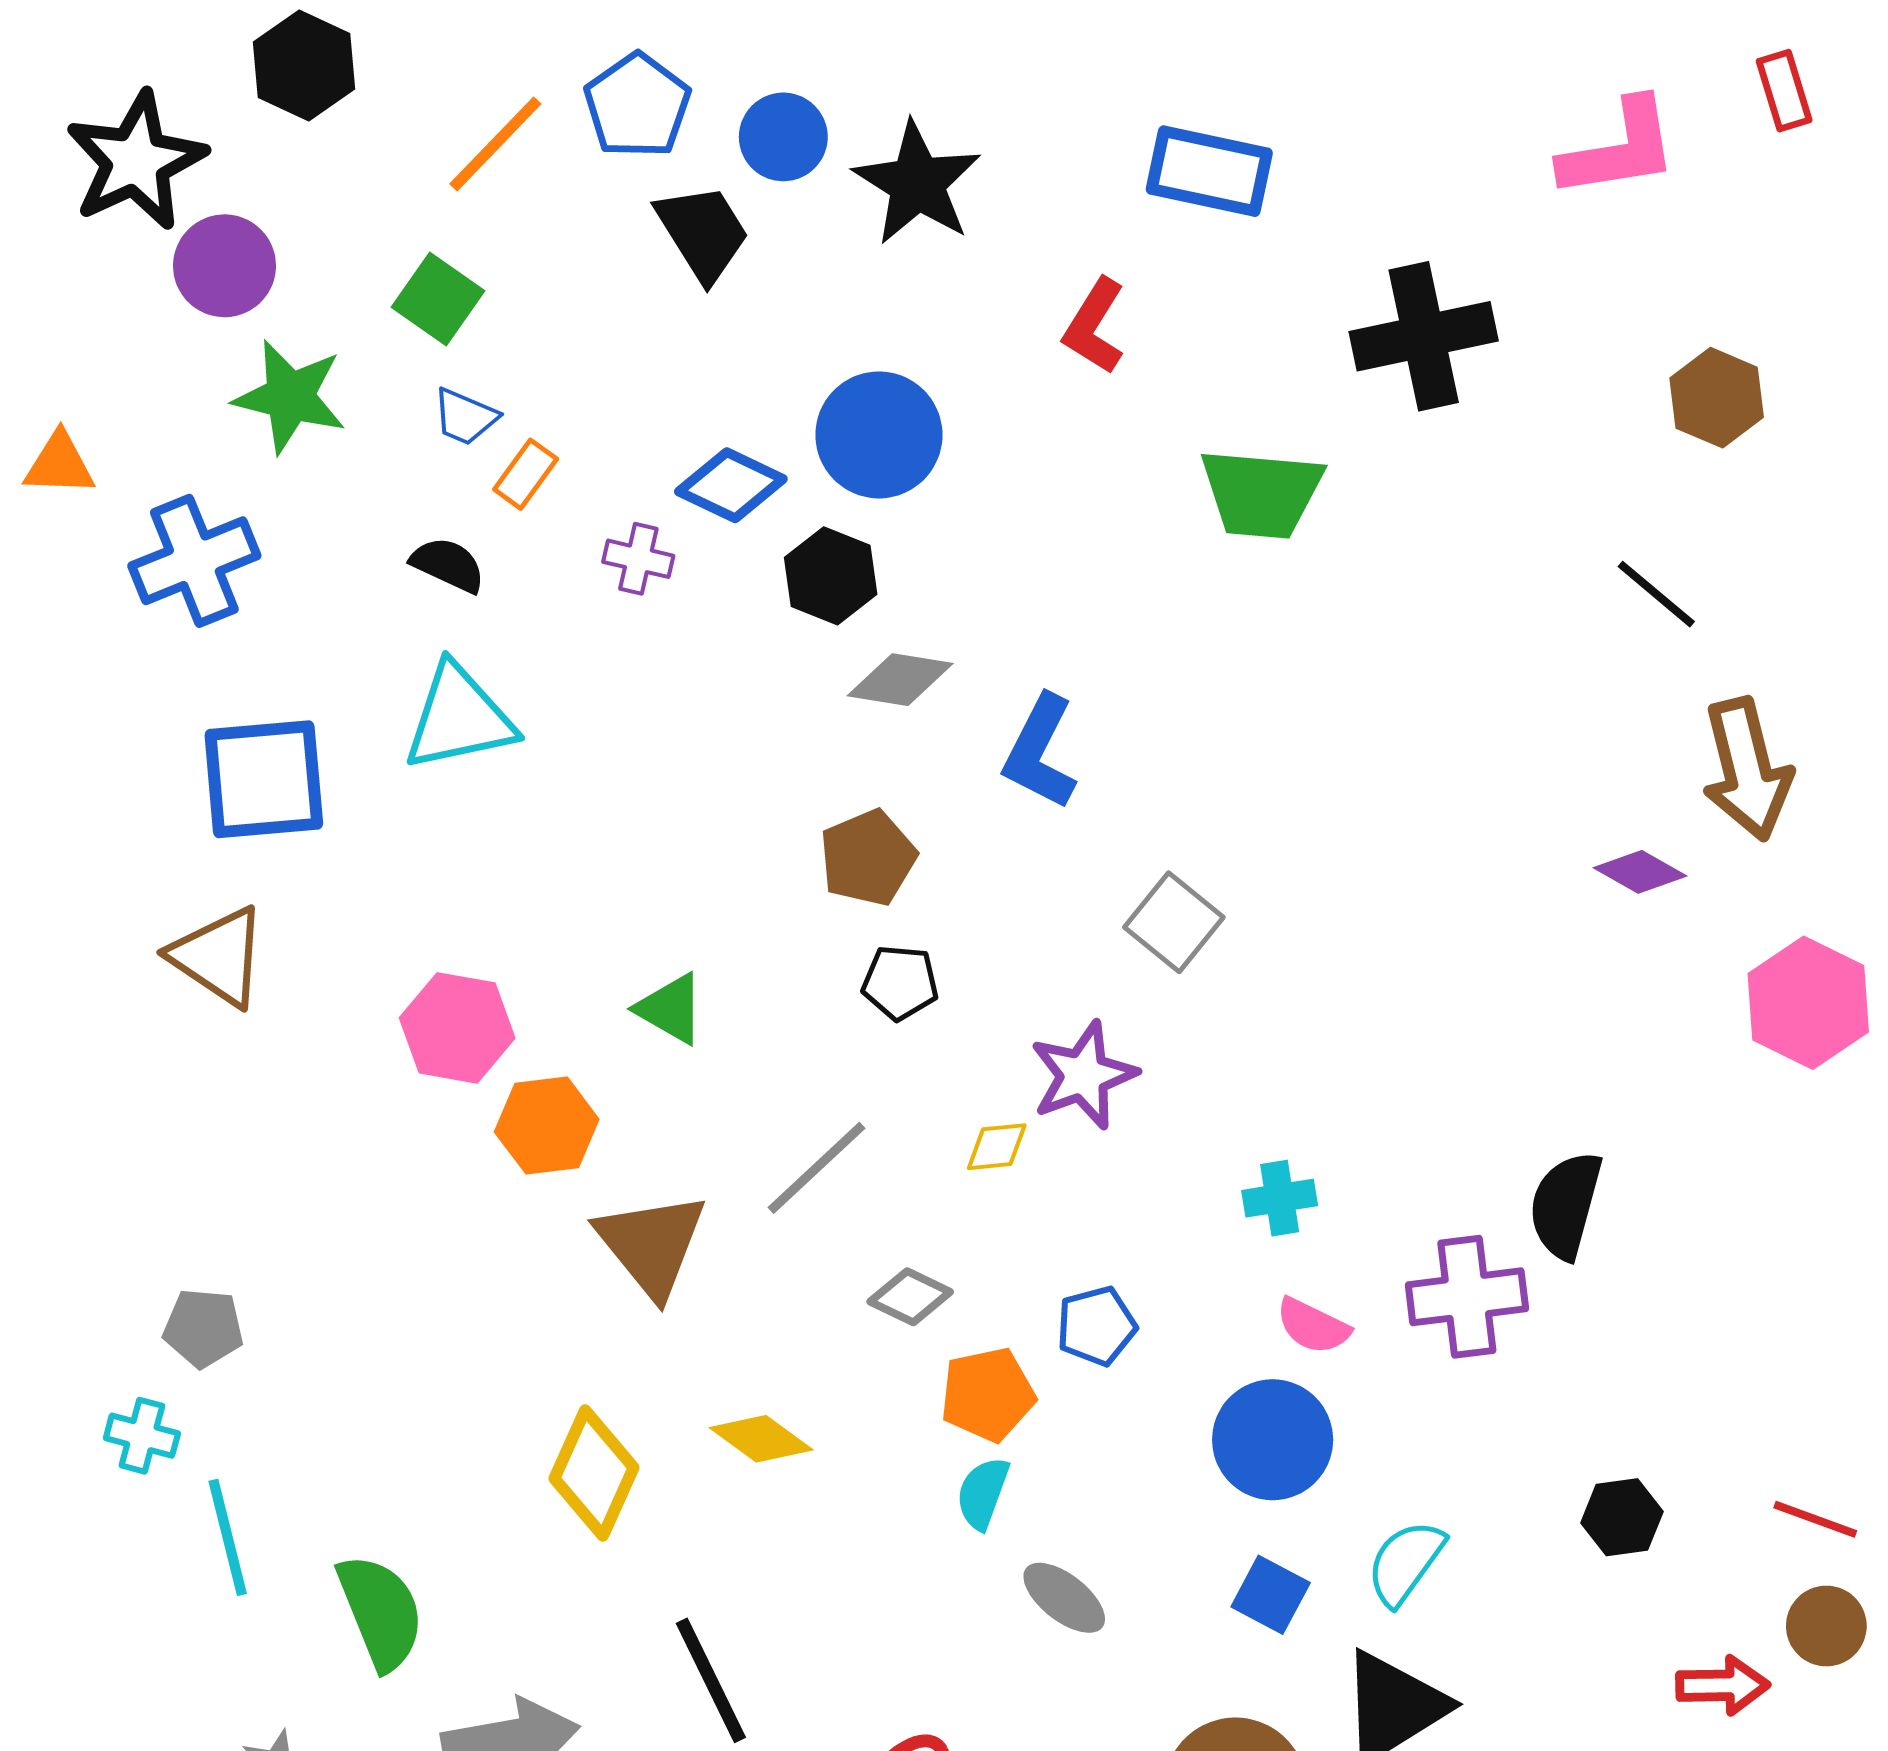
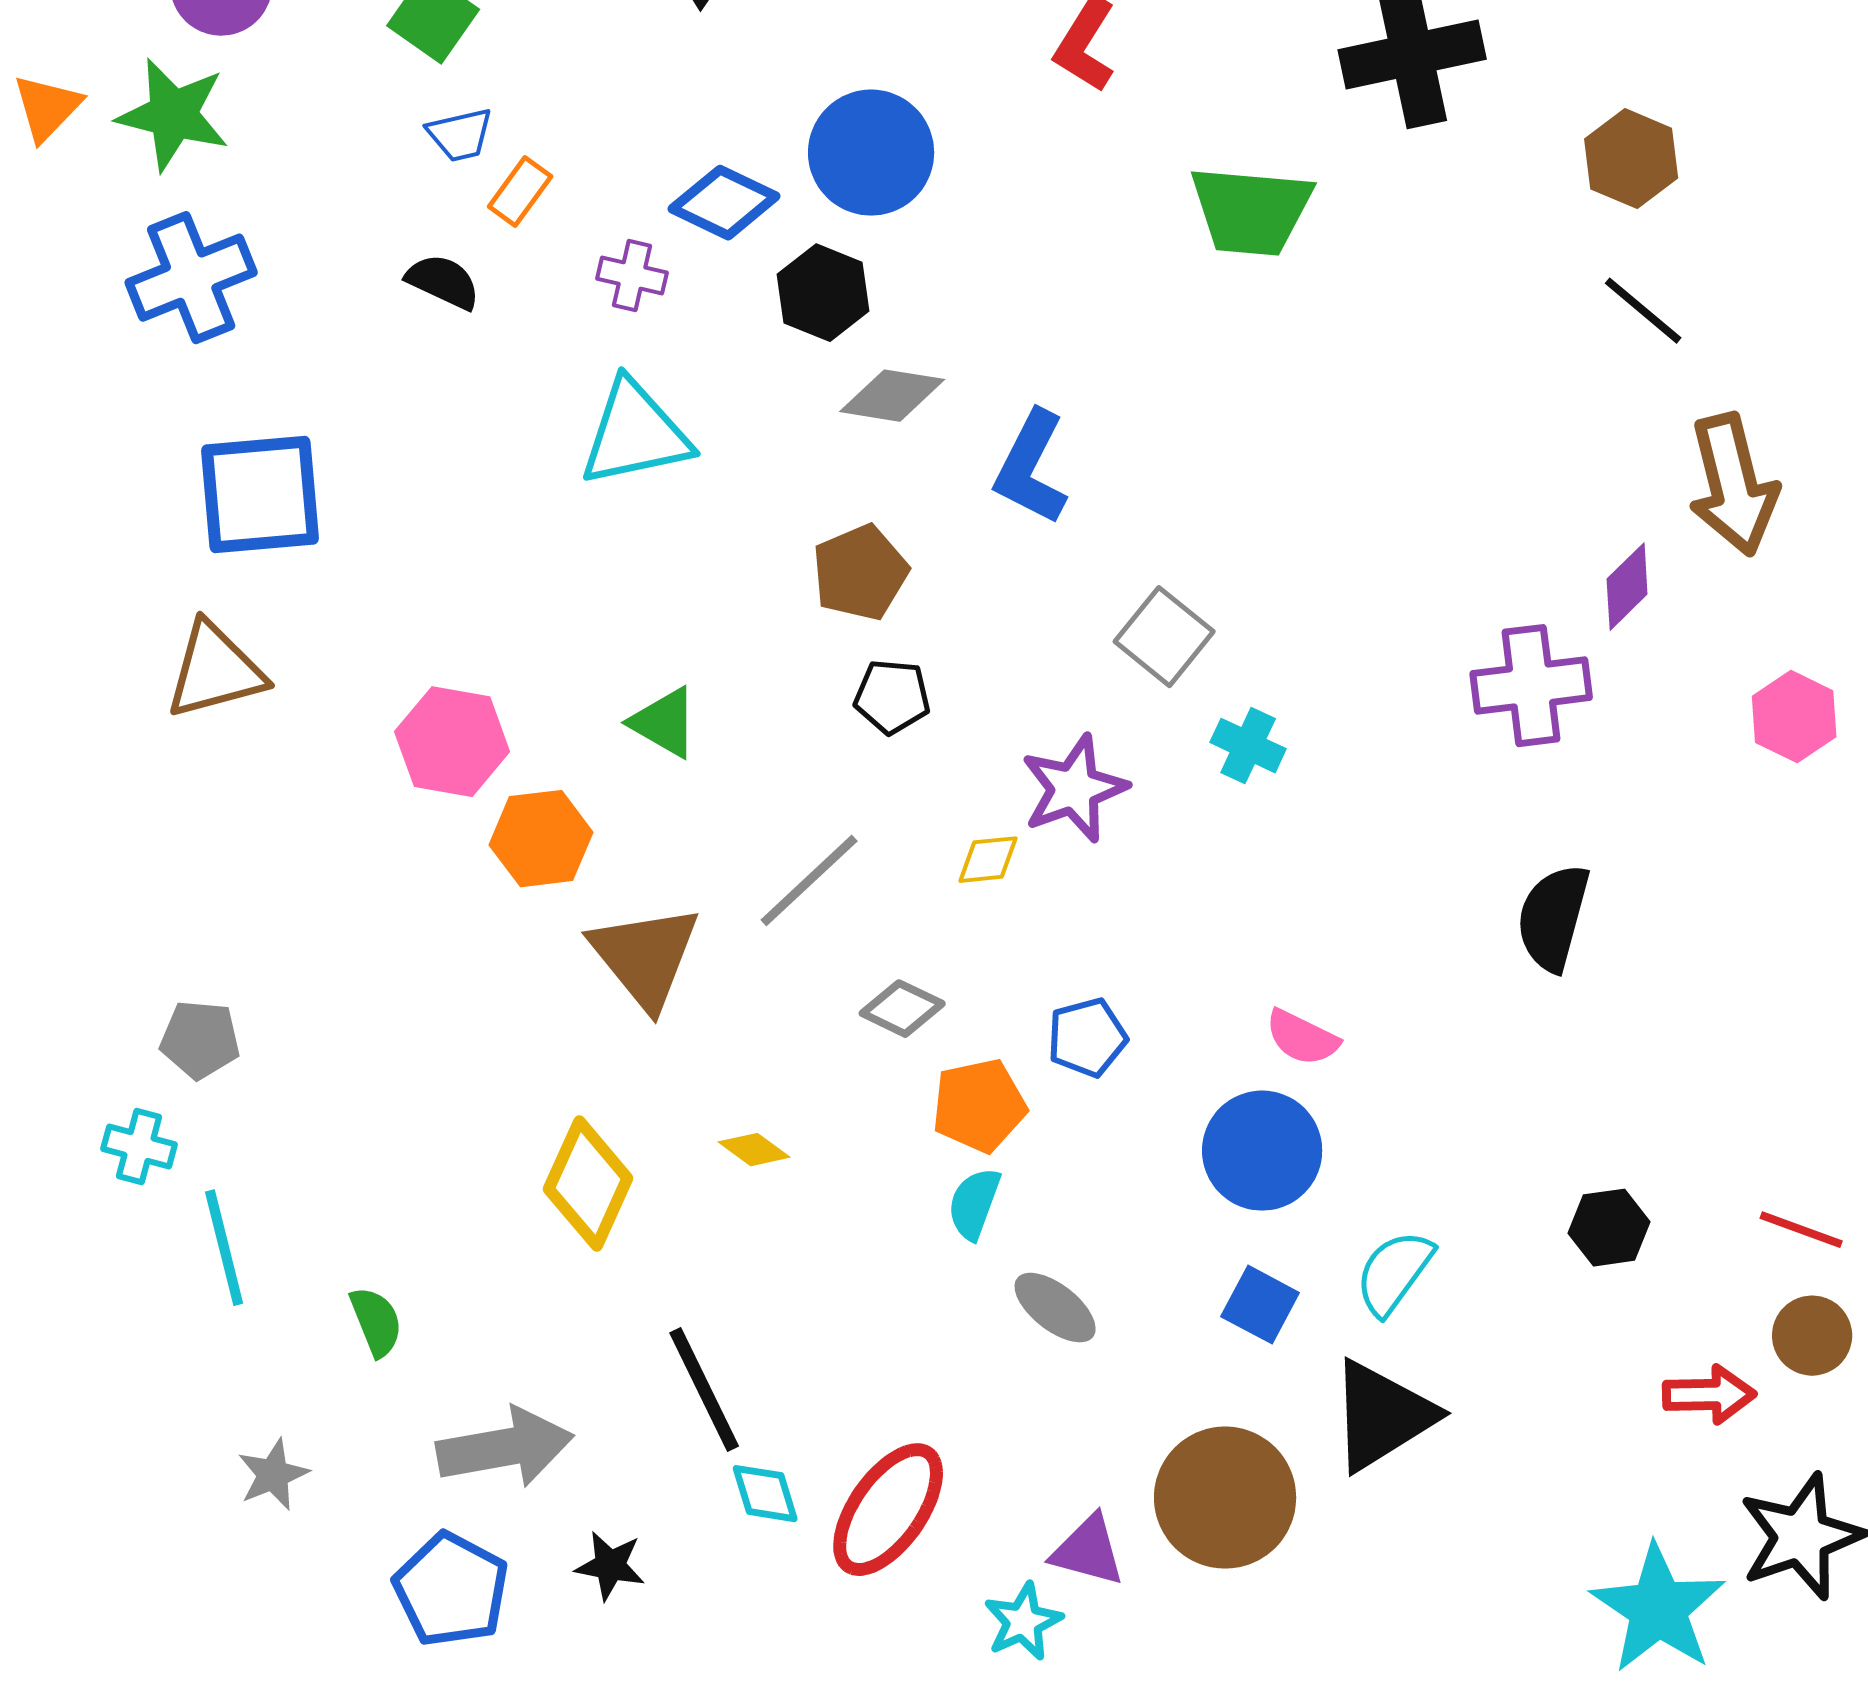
green star: (290, 397) -> (173, 115), moved
brown hexagon: (1717, 398) -> (1631, 159), moved
blue trapezoid: (465, 417) -> (460, 135), turned -36
orange triangle: (59, 464) -> (47, 108), moved, turned -48
cyan triangle: (459, 718) -> (635, 434), moved
purple diamond: (1640, 872) -> (1627, 587), turned -74
brown triangle: (218, 956) -> (215, 671), turned -49
pink hexagon: (1808, 1003) -> (1794, 717), size x0.7
cyan cross: (1280, 1198) -> (1248, 746), moved, turned 34
purple cross: (1467, 1297) -> (1531, 686), moved
yellow diamond: (761, 1439) -> (754, 1150), size x0.7
green semicircle: (381, 1612) -> (376, 1322), size x0.6

